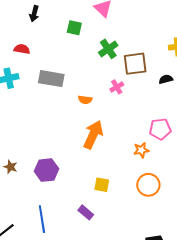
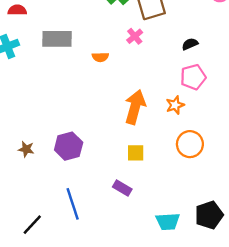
black semicircle: (166, 79) -> (190, 44), moved
orange arrow: (93, 135) -> (135, 107), moved

